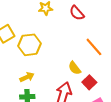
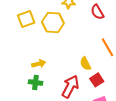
yellow hexagon: (30, 45) -> (53, 23), moved

